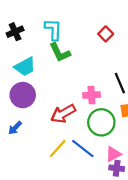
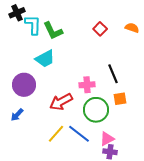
cyan L-shape: (53, 29) -> (33, 25), moved
black cross: (15, 32) -> (17, 13), moved
green L-shape: (60, 52) -> (53, 31), moved
cyan trapezoid: (25, 67) -> (45, 59), moved

